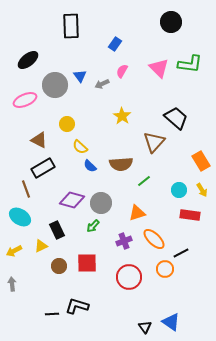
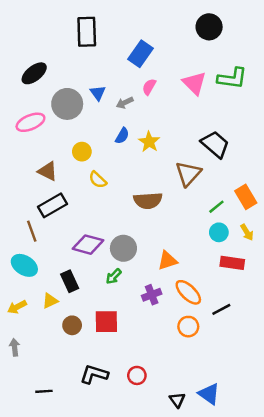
blue rectangle: (115, 44) -> (141, 54), size x1.5
blue semicircle: (90, 166) -> (122, 136), moved, turned -104
green line: (144, 181) -> (216, 207), moved
orange circle: (165, 269) -> (188, 327), moved
red circle: (129, 277) -> (137, 375), moved, size x0.6
black line: (52, 314) -> (44, 391), moved

